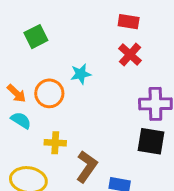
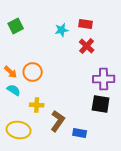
green square: (36, 37) -> (16, 26), moved
cyan star: (81, 74) -> (62, 30), moved

